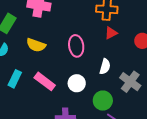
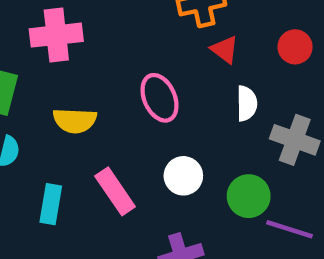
red triangle: (111, 33) -> (225, 50), turned -40
white semicircle: (105, 67) -> (247, 103), moved
pink rectangle: (45, 81) -> (115, 191), turned 35

